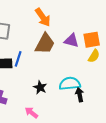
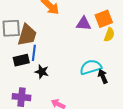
brown trapezoid: (45, 44) -> (27, 35), moved
black star: (40, 87) -> (42, 72), moved

